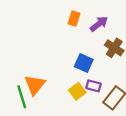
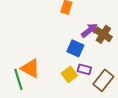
purple arrow: (99, 24) -> (89, 30), moved
orange triangle: (35, 85) -> (30, 68), turned -40

